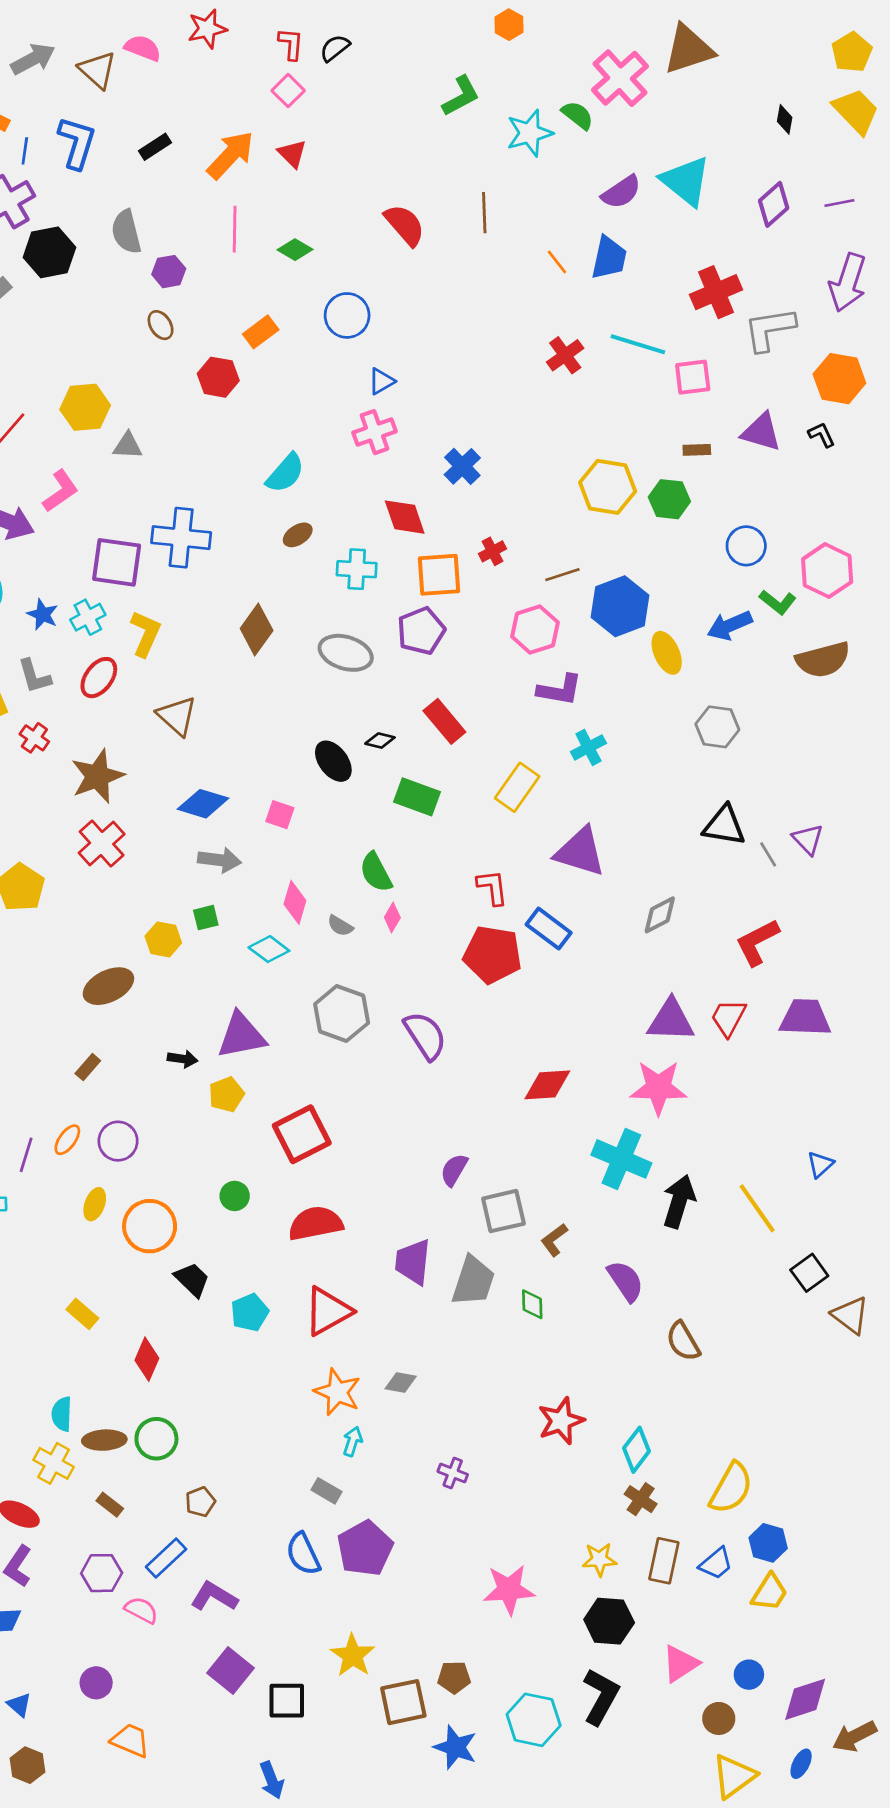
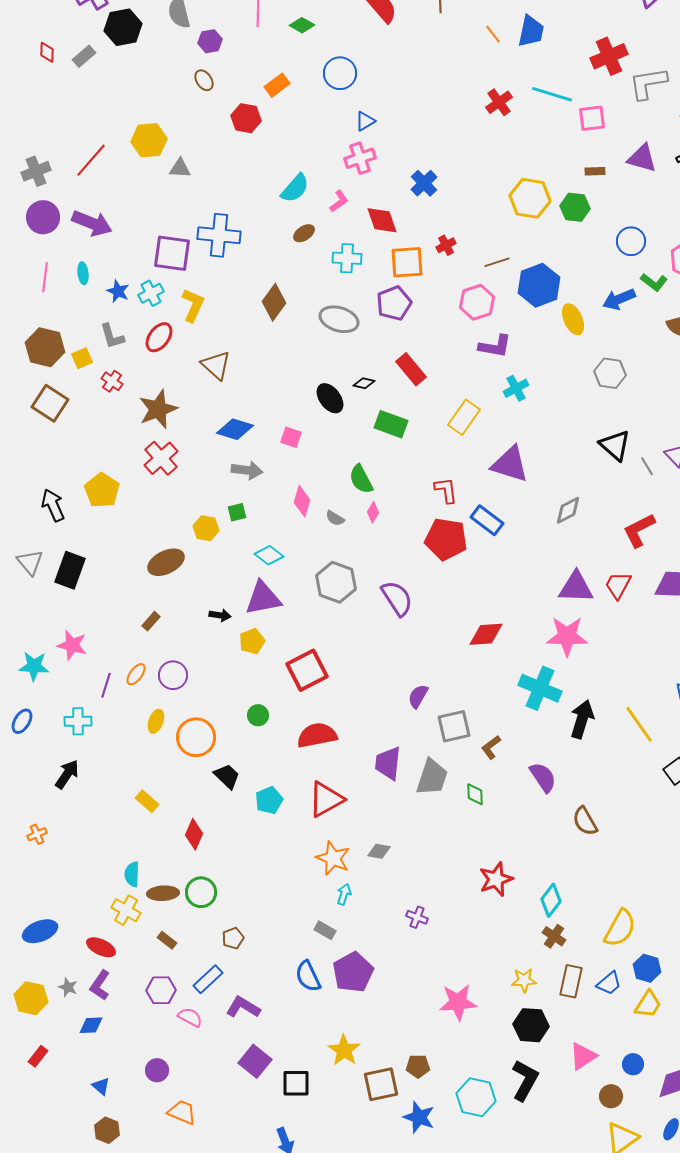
pink L-shape: (60, 491) -> (339, 201), moved, size x0.7
black triangle: (724, 826) -> (615, 445), turned 32
cyan diamond: (269, 949) -> (269, 555), moved

